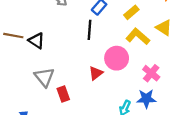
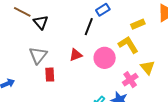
yellow rectangle: (131, 12) -> (138, 24), moved
yellow triangle: (164, 28) -> (148, 67), moved
red triangle: (96, 73) -> (76, 55), moved

